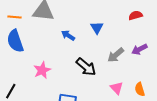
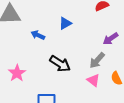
blue triangle: (97, 28) -> (65, 23), turned 40
gray arrow: (116, 55) -> (97, 60), moved

